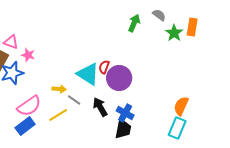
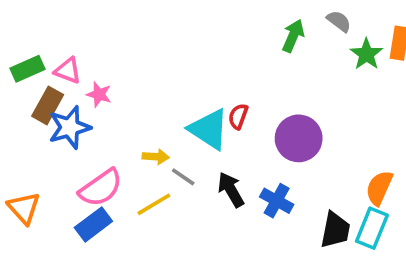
purple circle: (119, 78) -> (299, 138), moved
black trapezoid: (123, 129) -> (335, 230), moved

